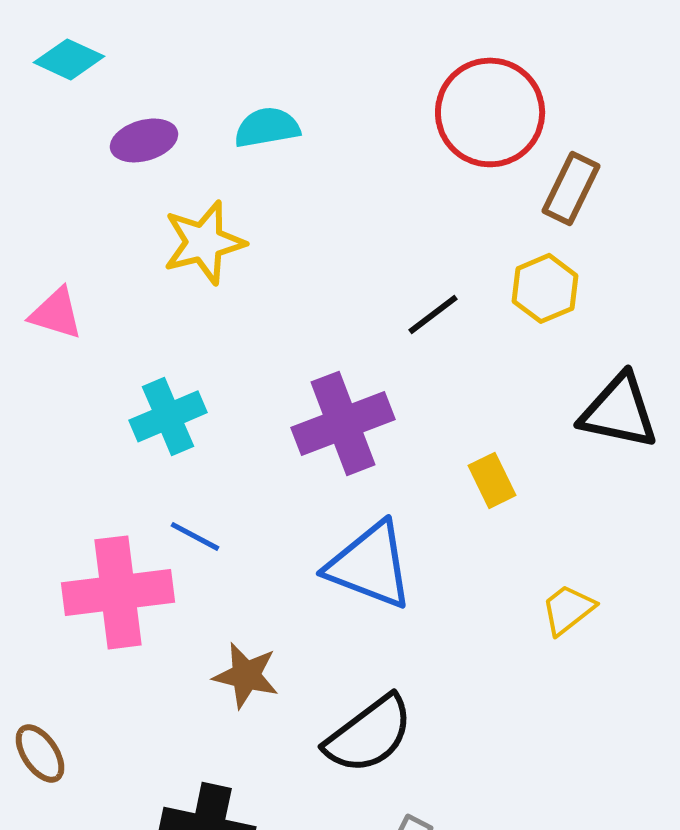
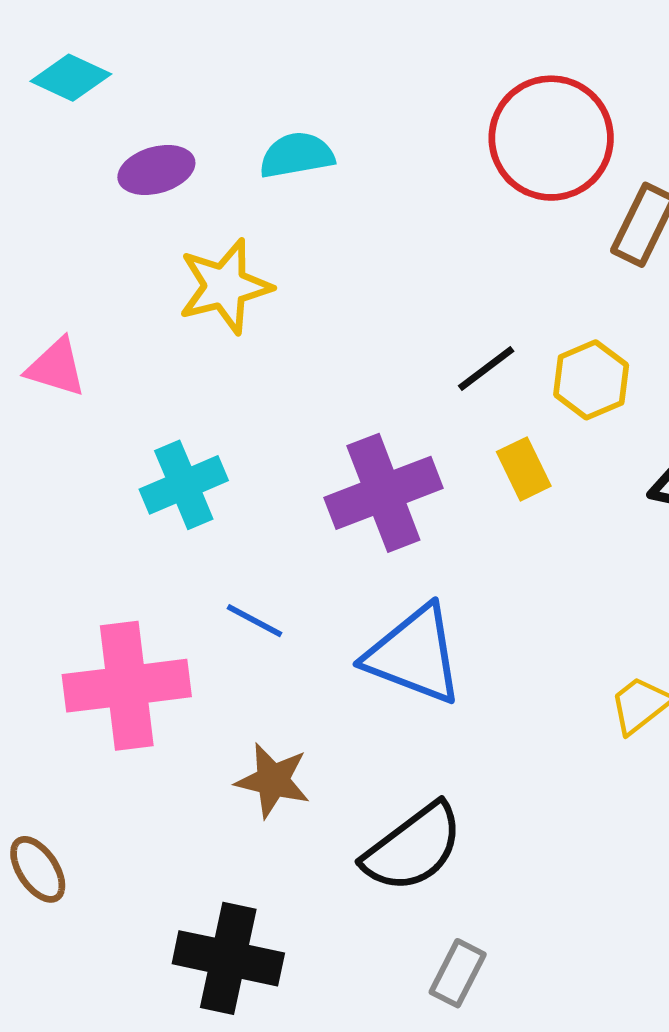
yellow hexagon: (545, 288) -> (591, 380), moved
yellow rectangle: (492, 480) -> (524, 469), moved
blue line: (195, 536) -> (255, 621), moved

